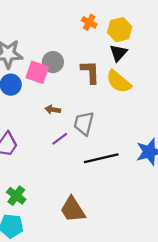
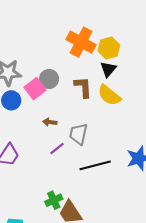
orange cross: (89, 22) -> (81, 42), size x2.0
pink square: (37, 72) -> (35, 89), turned 35
green cross: (16, 196) -> (54, 200), moved, turned 30

